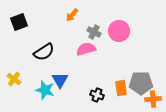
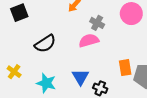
pink circle: (119, 31) -> (131, 14), moved
blue triangle: (60, 80) -> (80, 77), moved
orange rectangle: (121, 88) -> (125, 68), moved

